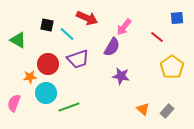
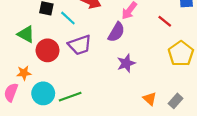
green triangle: (18, 40) -> (26, 34), moved
purple star: (121, 76) -> (126, 63), turned -30
orange star: (30, 77) -> (24, 73), moved
cyan circle: (46, 93) -> (43, 93), moved

